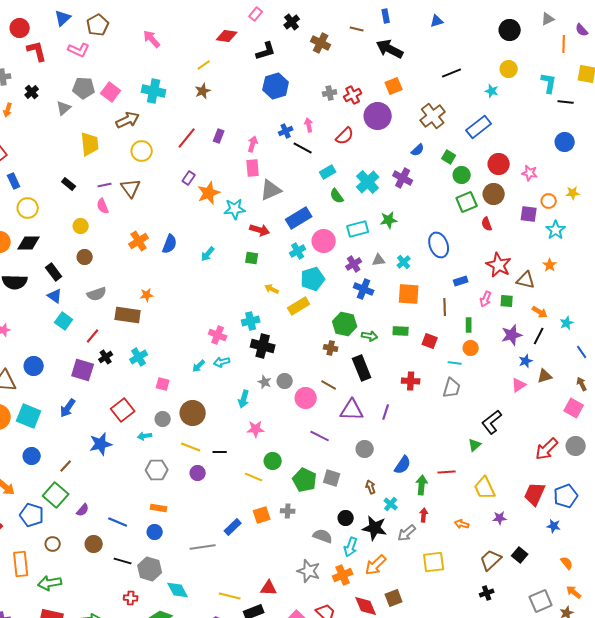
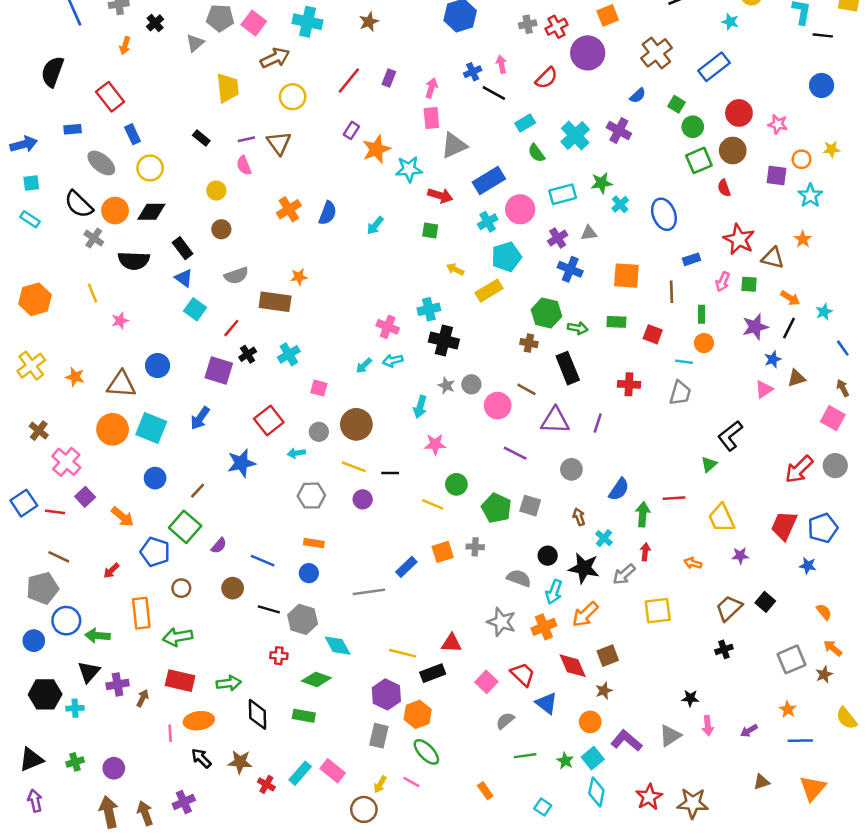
cyan cross: (404, 262) -> (620, 204), moved

